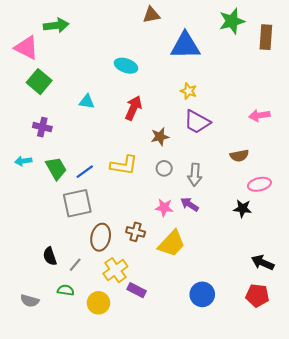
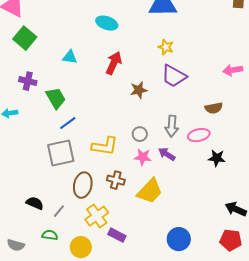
yellow L-shape: (124, 165) -> (105, 146), moved
green trapezoid: (56, 168) -> (56, 98), moved
gray circle: (164, 168) -> (140, 134), moved
pink ellipse: (259, 184) -> (199, 135), moved
black semicircle: (50, 256) -> (35, 203), turned 132

